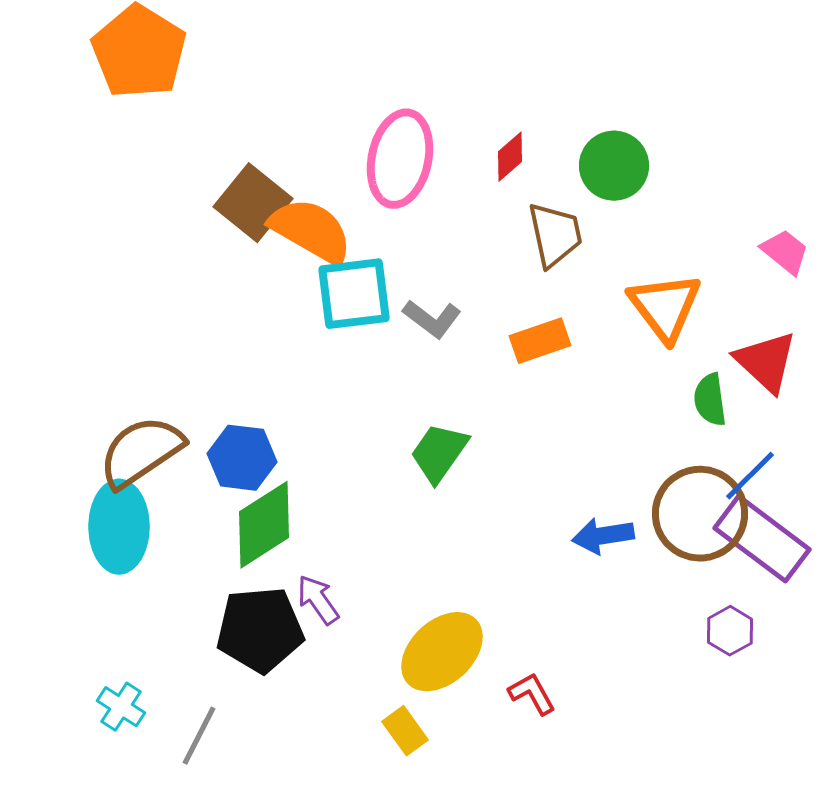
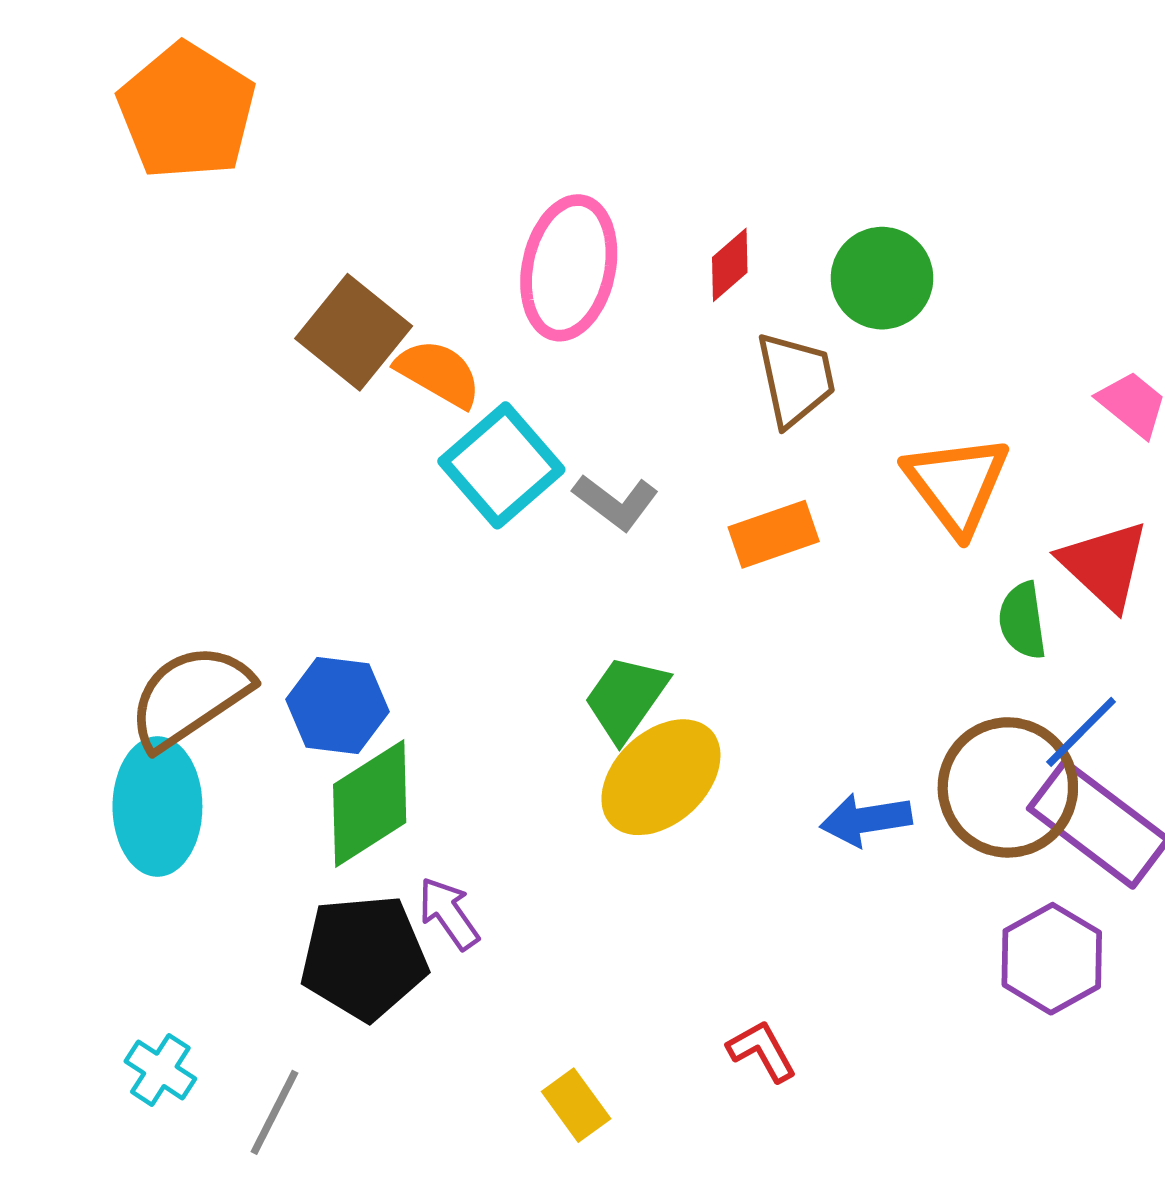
orange semicircle: (311, 231) -> (438, 373), size x0.7
cyan square: (354, 294) -> (501, 465), turned -34
purple hexagon: (730, 631) -> (1052, 959), size x1.5
yellow ellipse: (442, 652) -> (661, 777), moved

